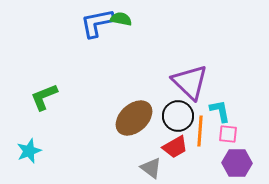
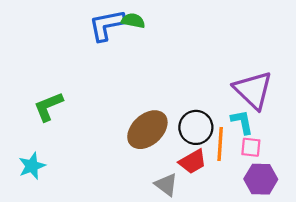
purple triangle: (190, 82) -> (253, 90), moved

